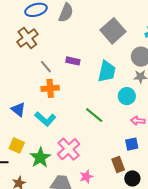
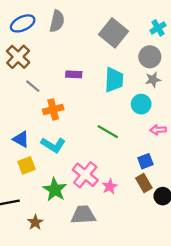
gray line: (46, 67) -> (33, 86), moved
blue square: (132, 144) -> (145, 161), moved
yellow square: (17, 145) -> (26, 165), moved, turned -35
pink star: (86, 177) -> (110, 187), moved

